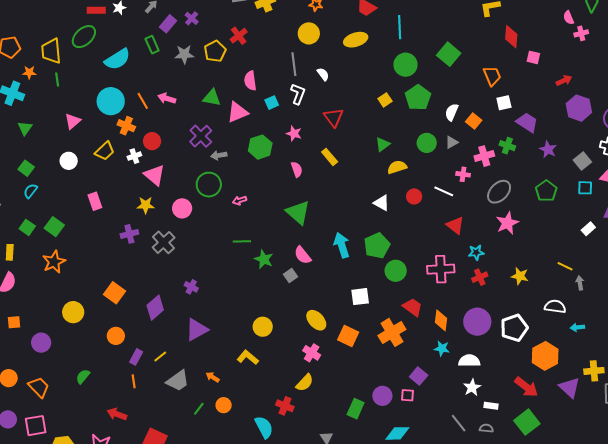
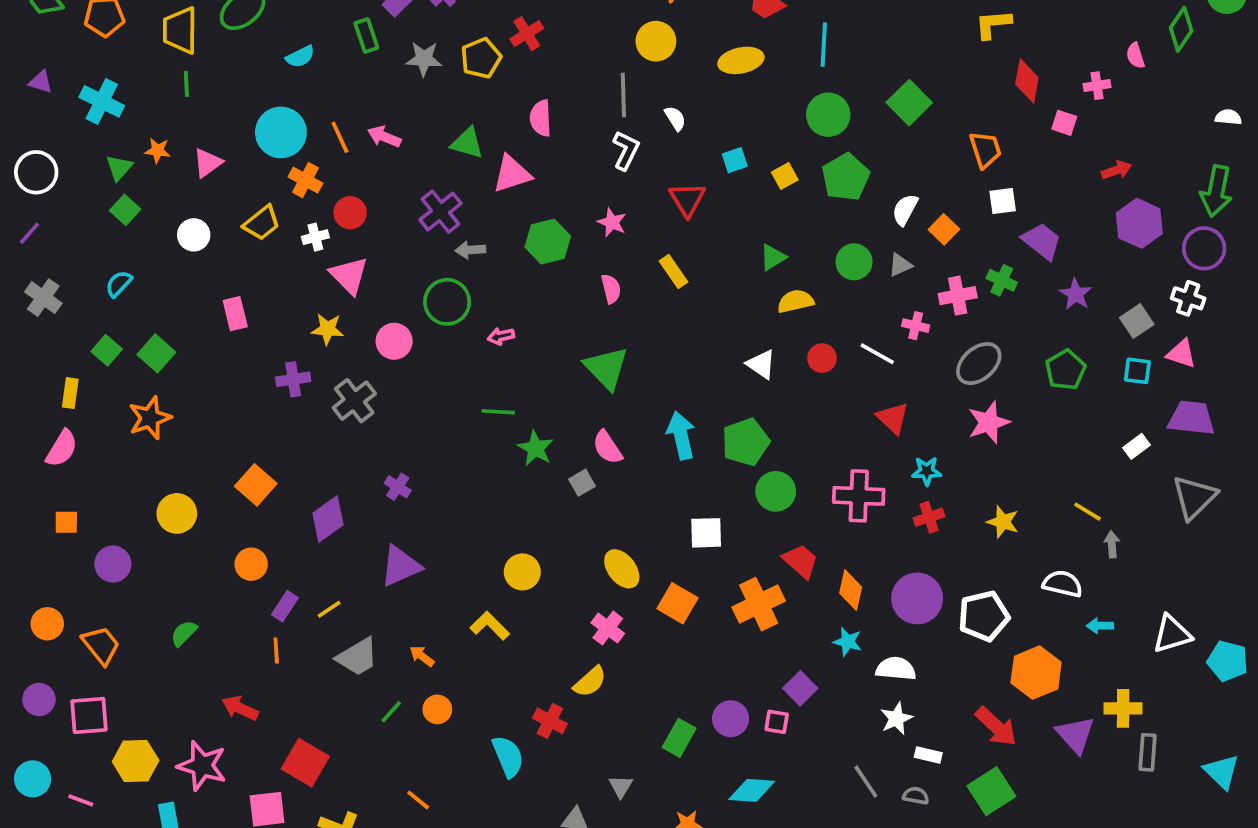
pink cross: (581, 33) -> (1097, 86), moved
cyan semicircle: (117, 59) -> (300, 57), size x0.6
orange star: (29, 72) -> (158, 151), moved
cyan square: (272, 103) -> (735, 160), moved
green square: (26, 168) -> (125, 210), moved

